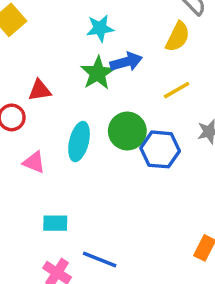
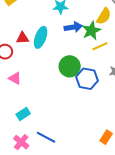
green star: (98, 73) -> (91, 31), moved
cyan ellipse: (79, 142) -> (41, 37), moved
cyan rectangle: (55, 223) -> (23, 114), turned -40

